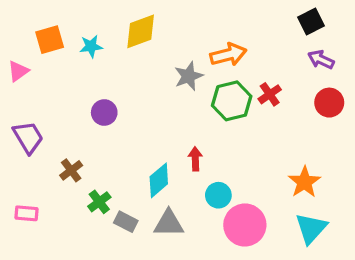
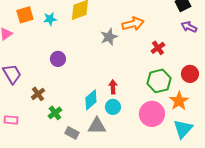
green hexagon: (232, 101) -> (159, 81), moved
red circle: (329, 103) -> (190, 74), moved
cyan circle: (218, 195) -> (113, 107), moved
gray rectangle: (126, 222) -> (72, 133), moved
pink circle: (245, 225) -> (152, 114), moved

